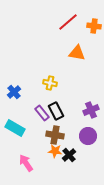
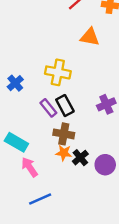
yellow cross: (50, 83) -> (58, 72), size x1.5
cyan rectangle: (15, 128) -> (16, 142), moved
purple circle: (88, 136) -> (105, 165), moved

